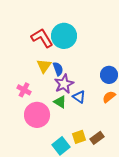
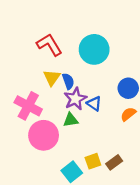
cyan circle: (64, 36) -> (94, 49), moved
pink cross: (24, 90) -> (28, 106), size x1.6
blue triangle: (79, 97) -> (94, 104), moved
green triangle: (60, 102) -> (71, 120), turned -40

